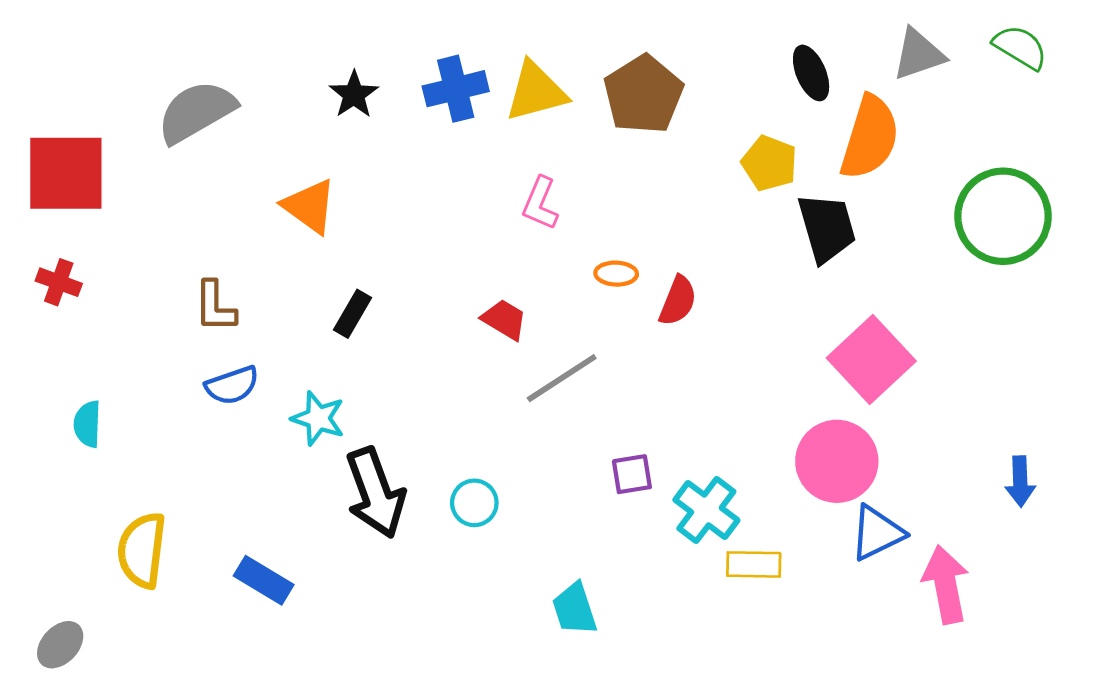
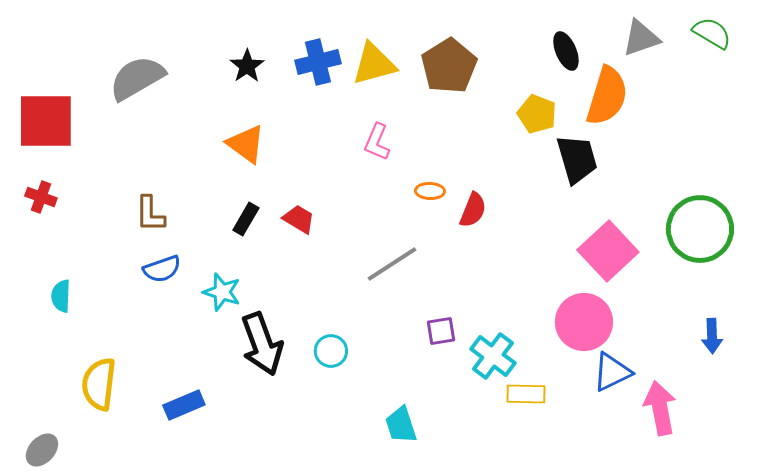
orange triangle: (310, 206) -> (246, 144), moved
green circle: (1003, 216) -> (700, 229), moved
red trapezoid: (504, 319) -> (299, 219), moved
blue rectangle: (264, 580) -> (184, 405), turned -54

